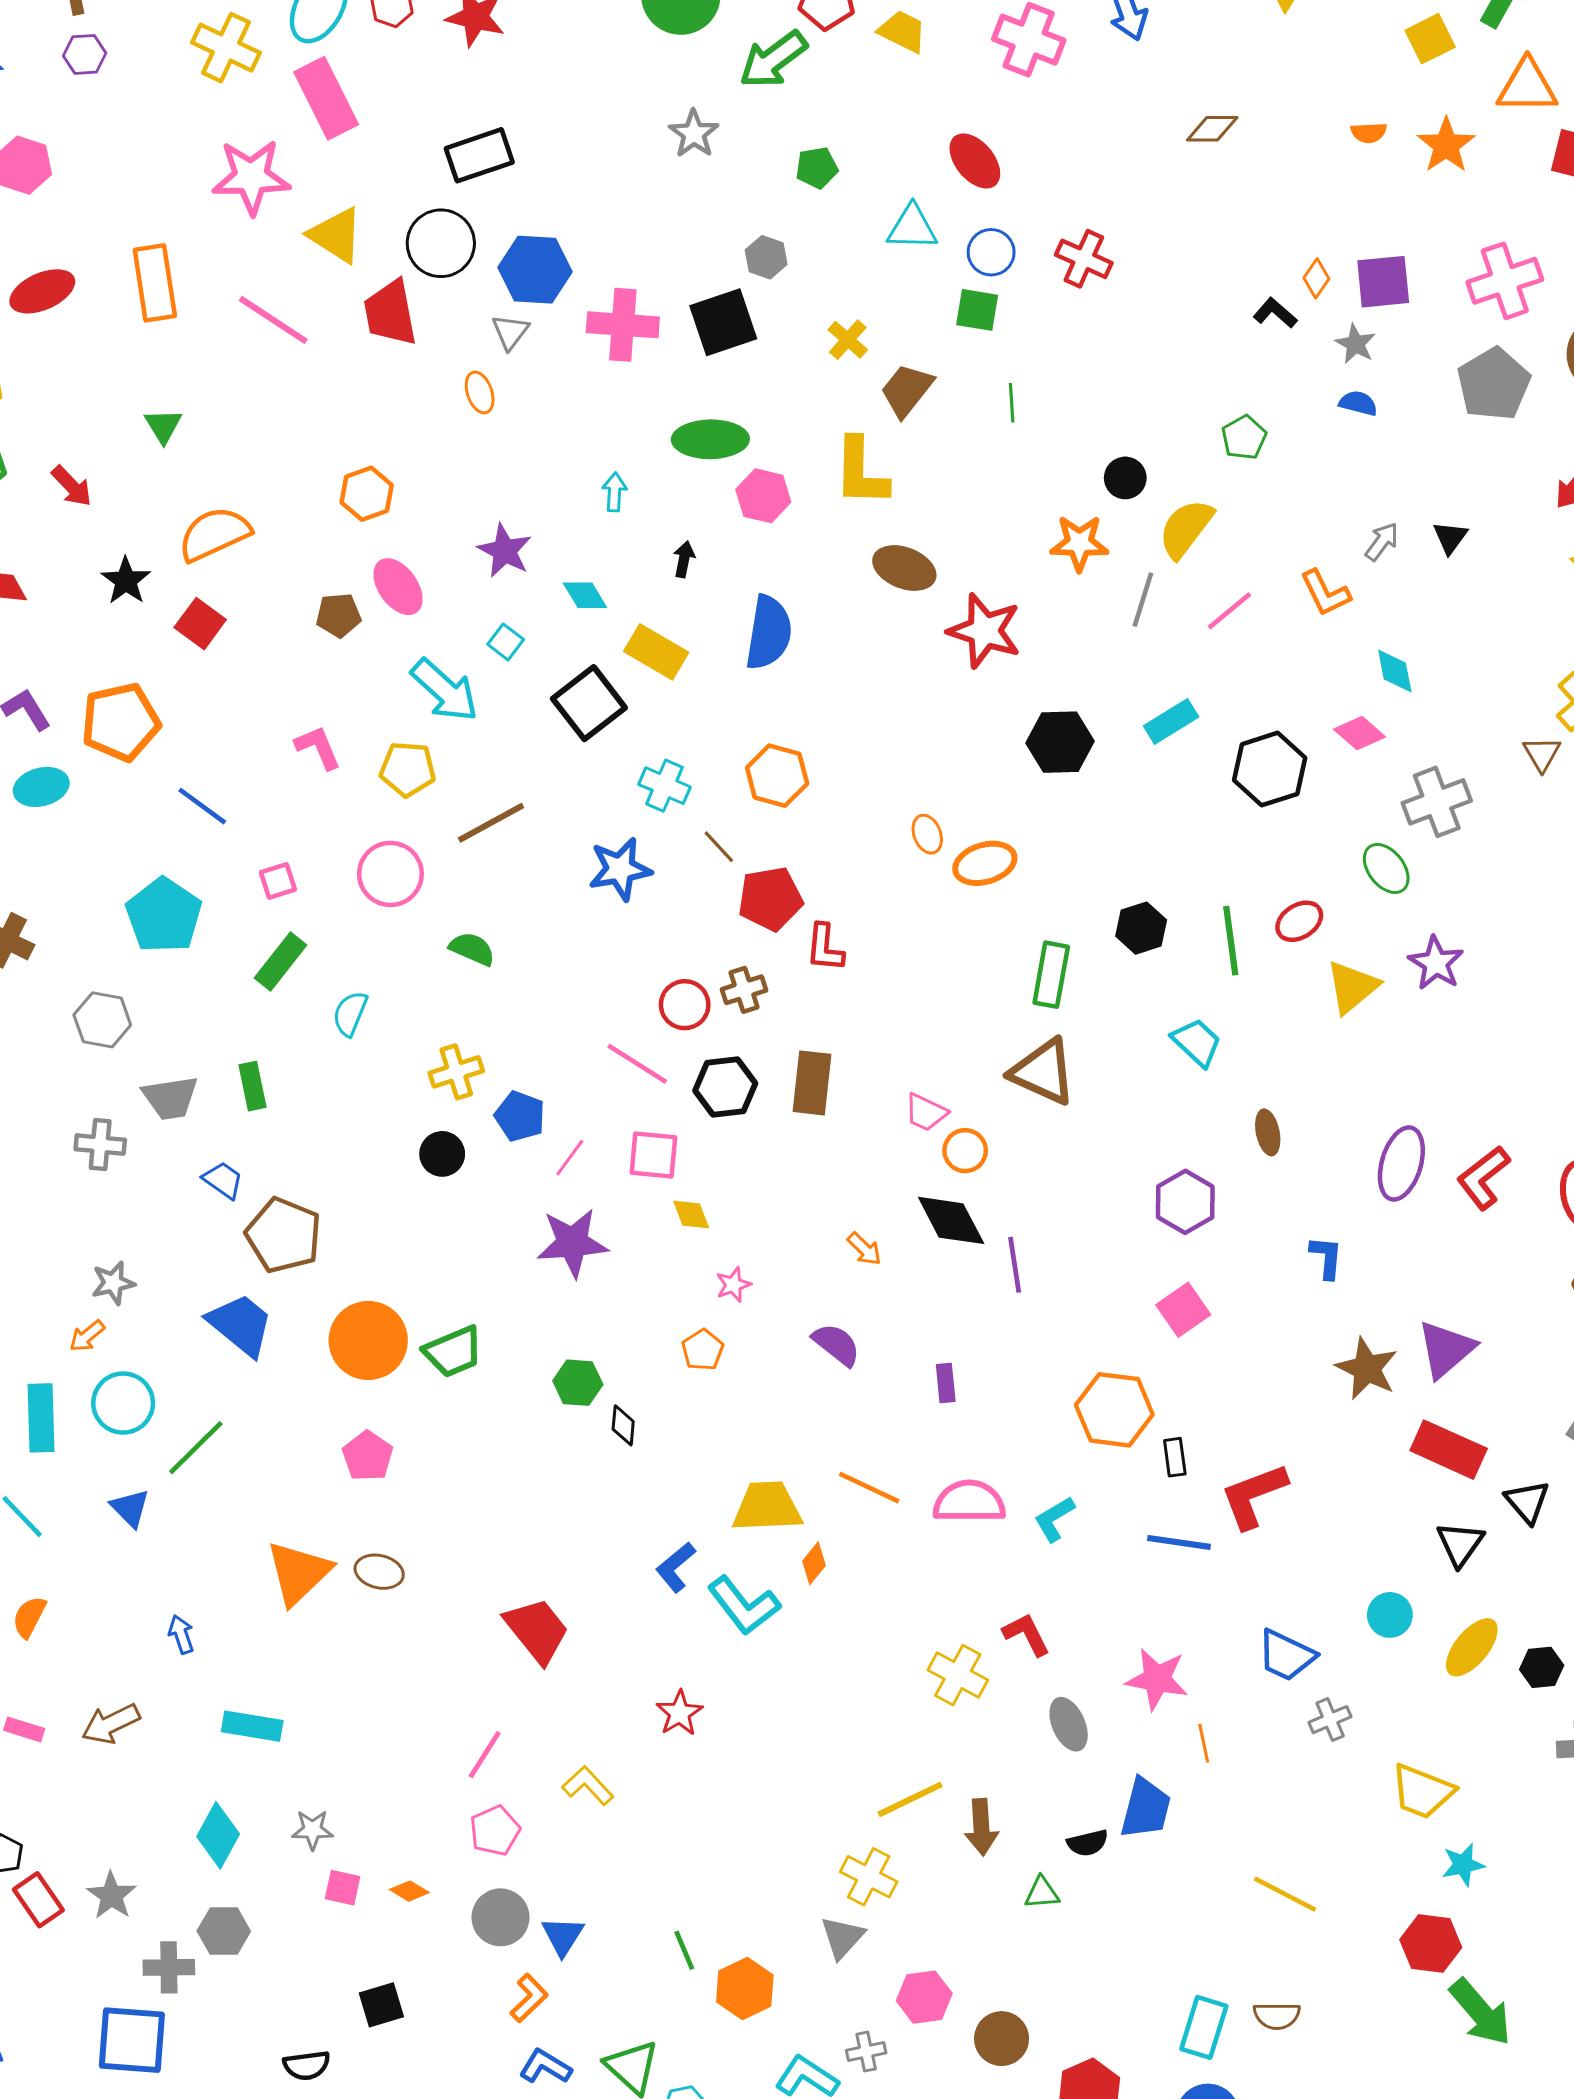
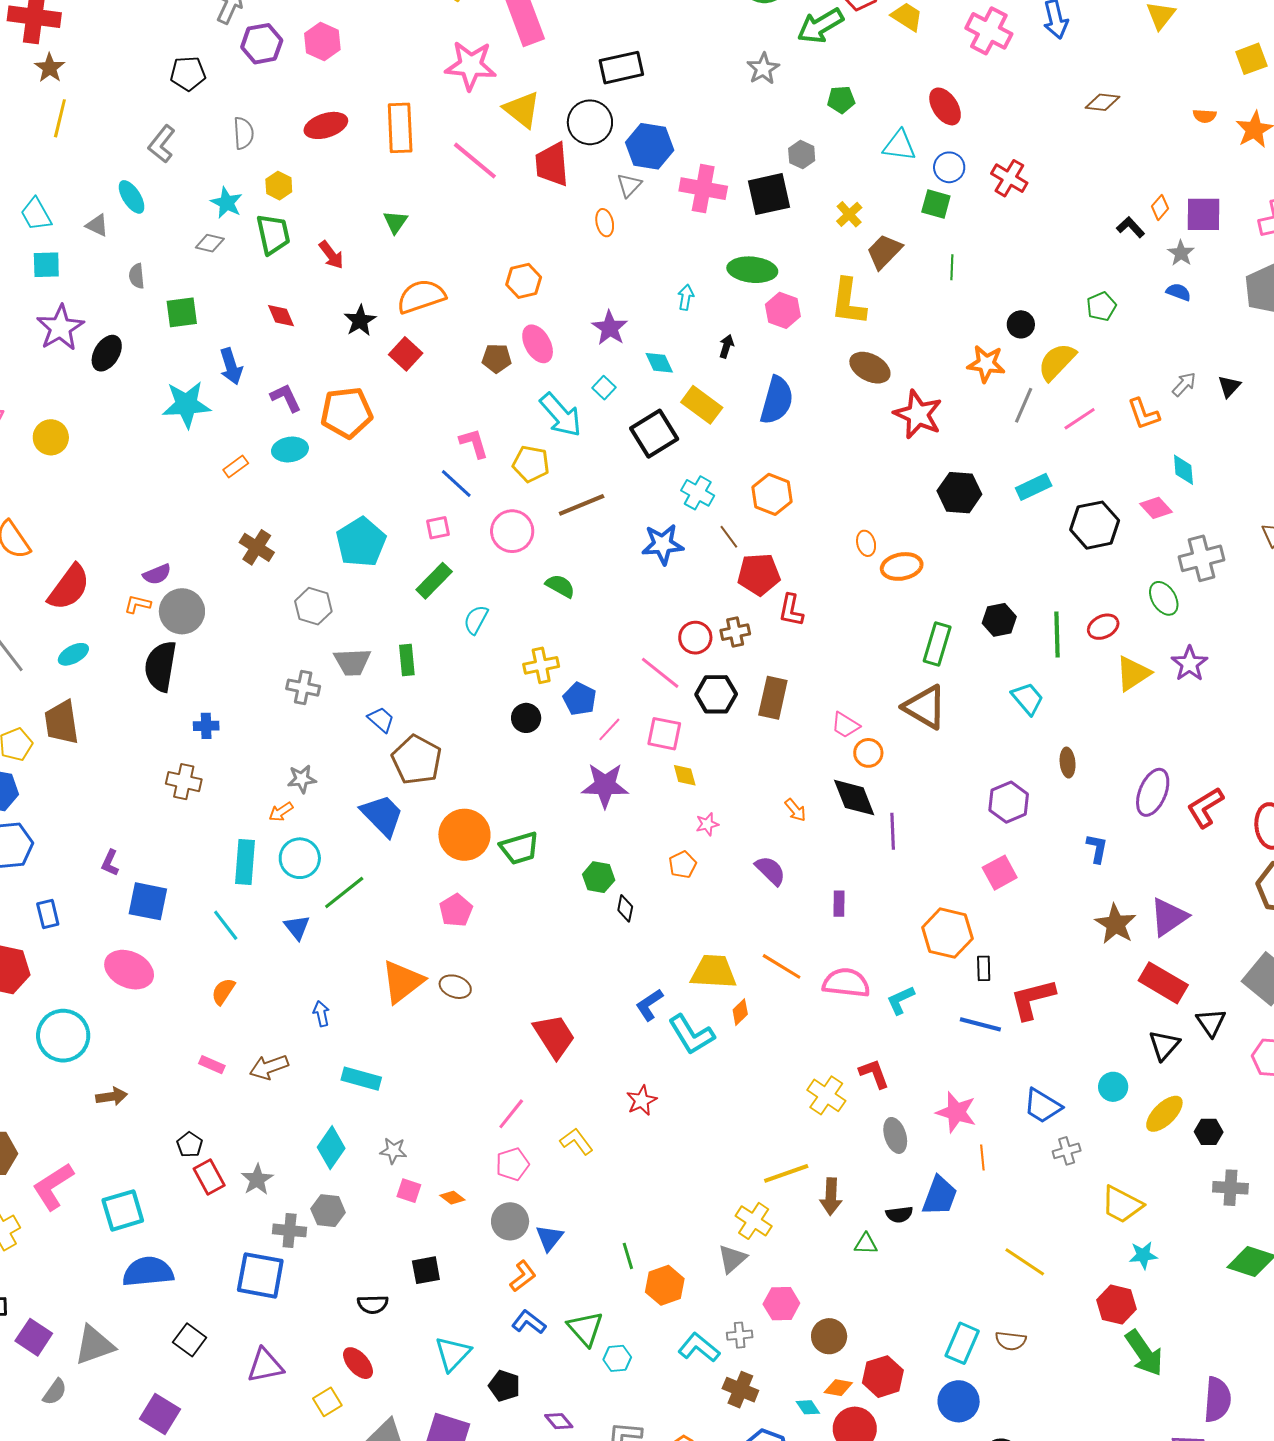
blue line: (202, 806) -> (456, 484), moved

